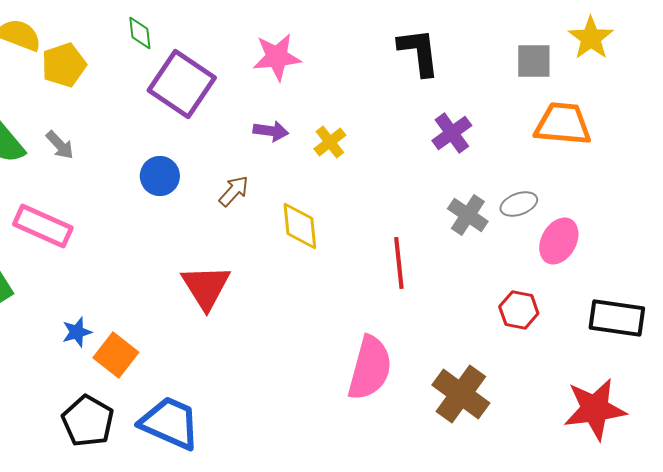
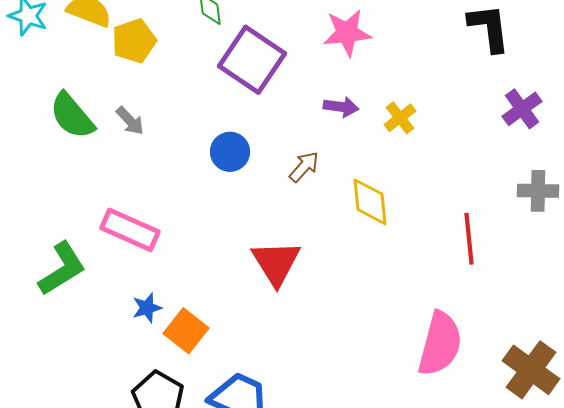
gray cross: (468, 215) -> (538, 191), turned -33
pink rectangle: (43, 226) -> (130, 230), moved

